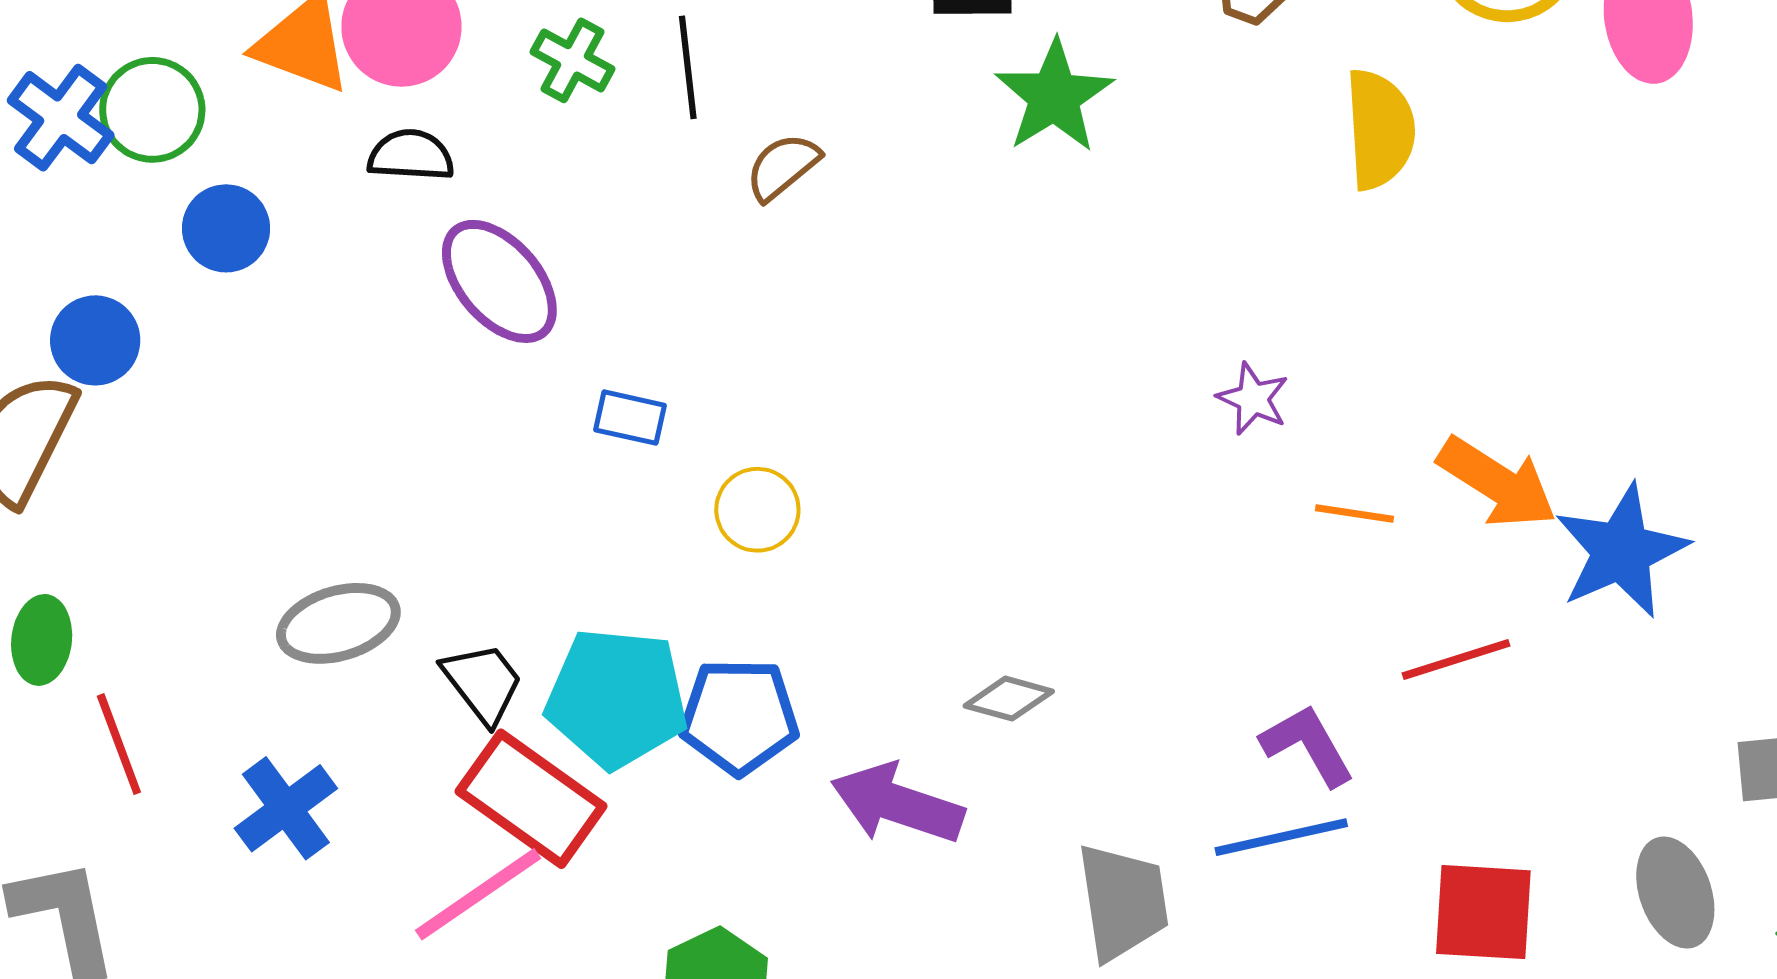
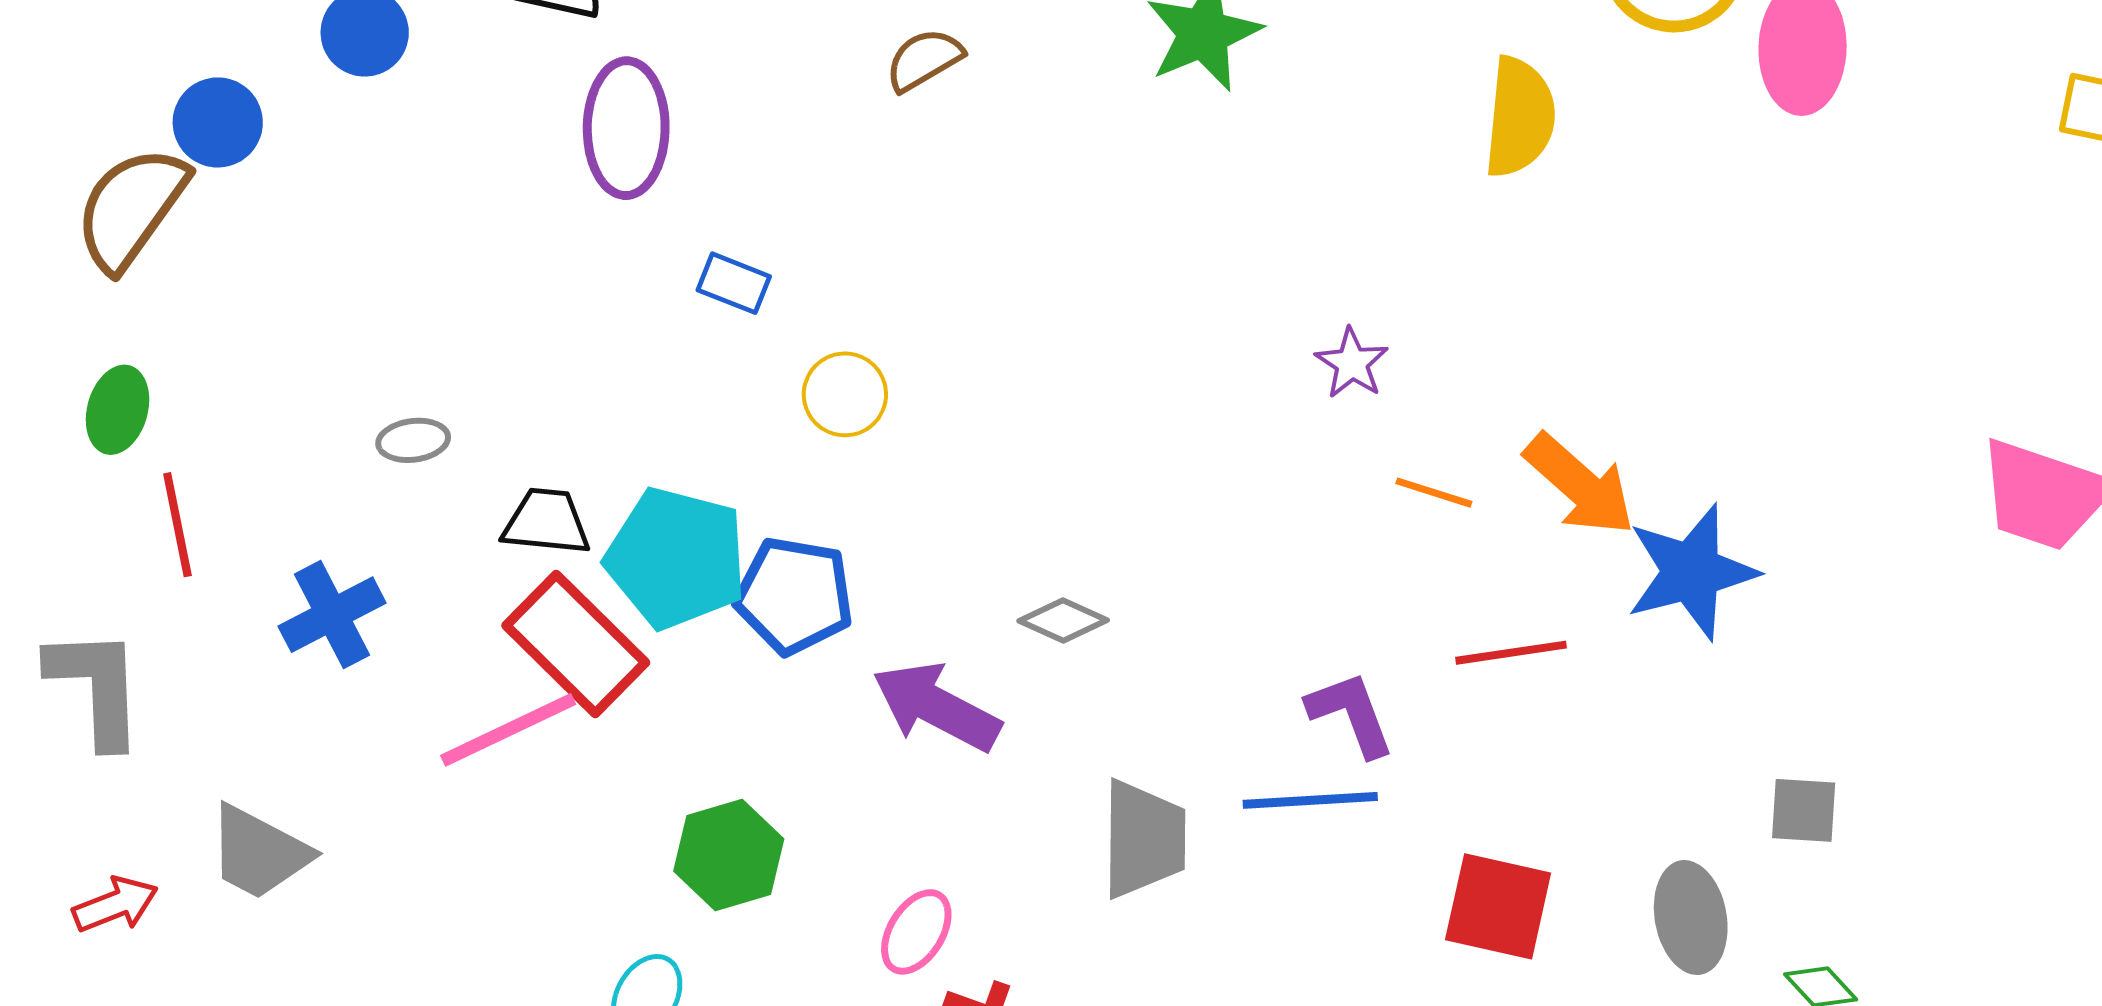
purple ellipse: (499, 281) -> (626, 128), turned 32
gray ellipse: (338, 623) -> (413, 440), size x0.6
black trapezoid: (483, 683) -> (546, 522), turned -56

